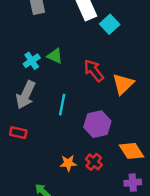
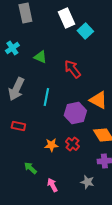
cyan cross: (32, 61) -> (12, 48), moved
orange triangle: (123, 84) -> (98, 100), moved, turned -48
red rectangle: (18, 133) -> (18, 126), moved

